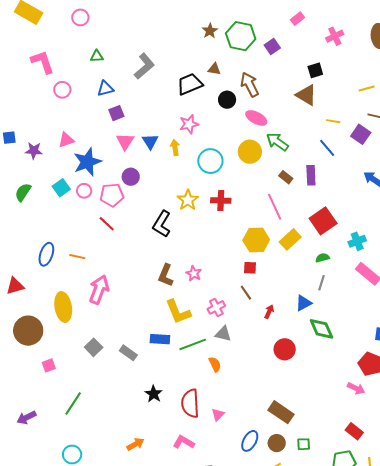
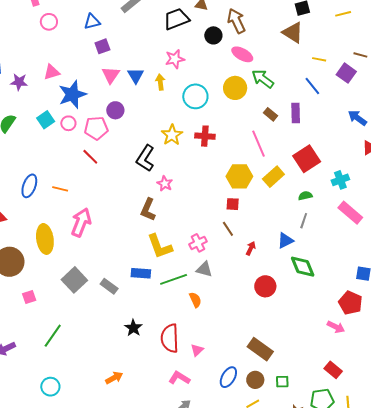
yellow line: (367, 89) -> (343, 14), moved
pink star: (194, 273) -> (165, 184), moved
gray square: (94, 347) -> (74, 280), size x1.4
pink L-shape: (184, 442) -> (179, 378), moved

